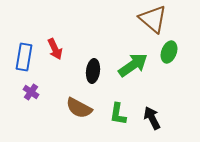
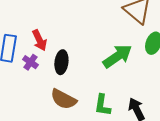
black ellipse: (93, 71) -> (61, 62), moved
purple cross: (31, 92) -> (30, 62), moved

